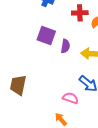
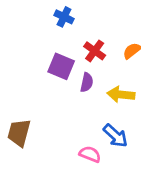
red cross: (80, 13) -> (95, 51), moved, turned 35

